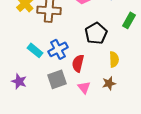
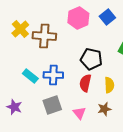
black pentagon: (96, 33) -> (91, 59), turned -30
blue cross: (58, 49) -> (53, 75), turned 30
red semicircle: (78, 63) -> (85, 83), moved

